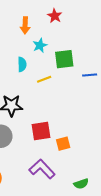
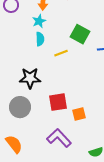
cyan star: (40, 45) -> (39, 21), moved
green square: (64, 59) -> (80, 34), turned 36

